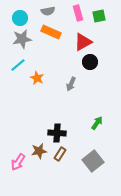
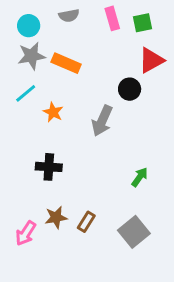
orange rectangle: (51, 32) -> (66, 63), moved
red triangle: (83, 42) -> (151, 60), moved
gray arrow: (71, 84) -> (102, 121), size x1.5
black cross: (57, 133) -> (49, 167), moved

